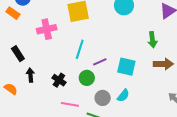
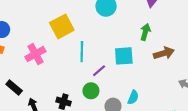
green arrow: (152, 40) -> (145, 32), turned -140
cyan line: (80, 49) -> (82, 52), moved
cyan square: (126, 67) -> (124, 56), moved

